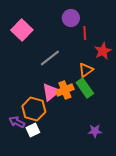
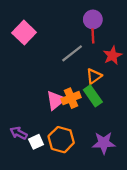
purple circle: (71, 18) -> (93, 19), moved
gray line: (50, 58) -> (72, 53), moved
orange hexagon: (34, 109) -> (61, 140), moved
purple star: (95, 131) -> (104, 143), size x1.5

